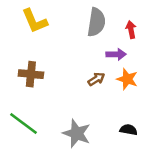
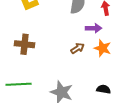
green line: (23, 124) -> (19, 84), turned -40

